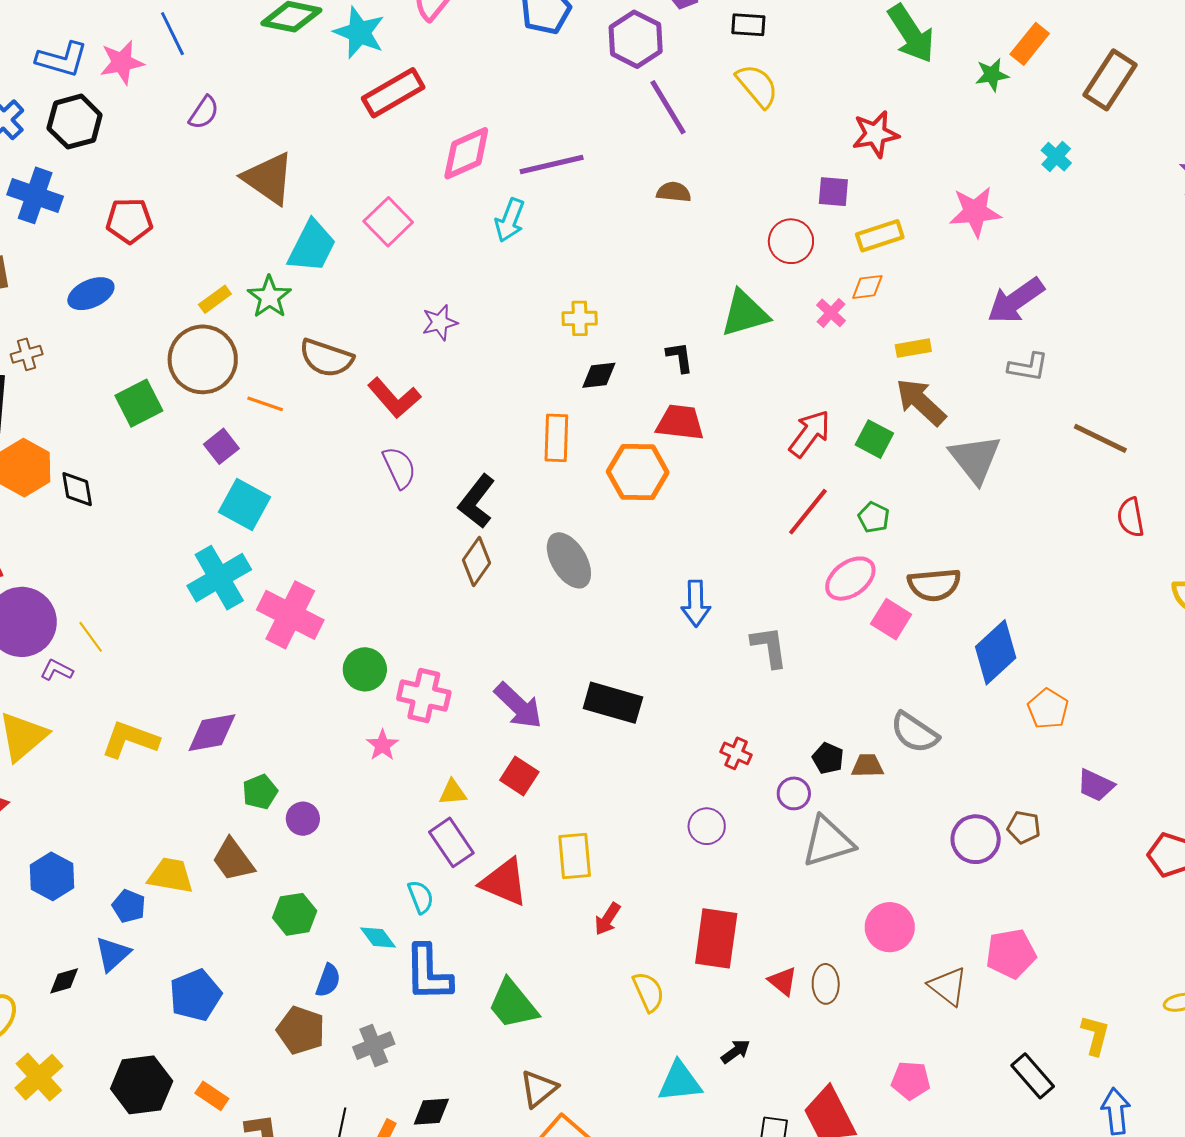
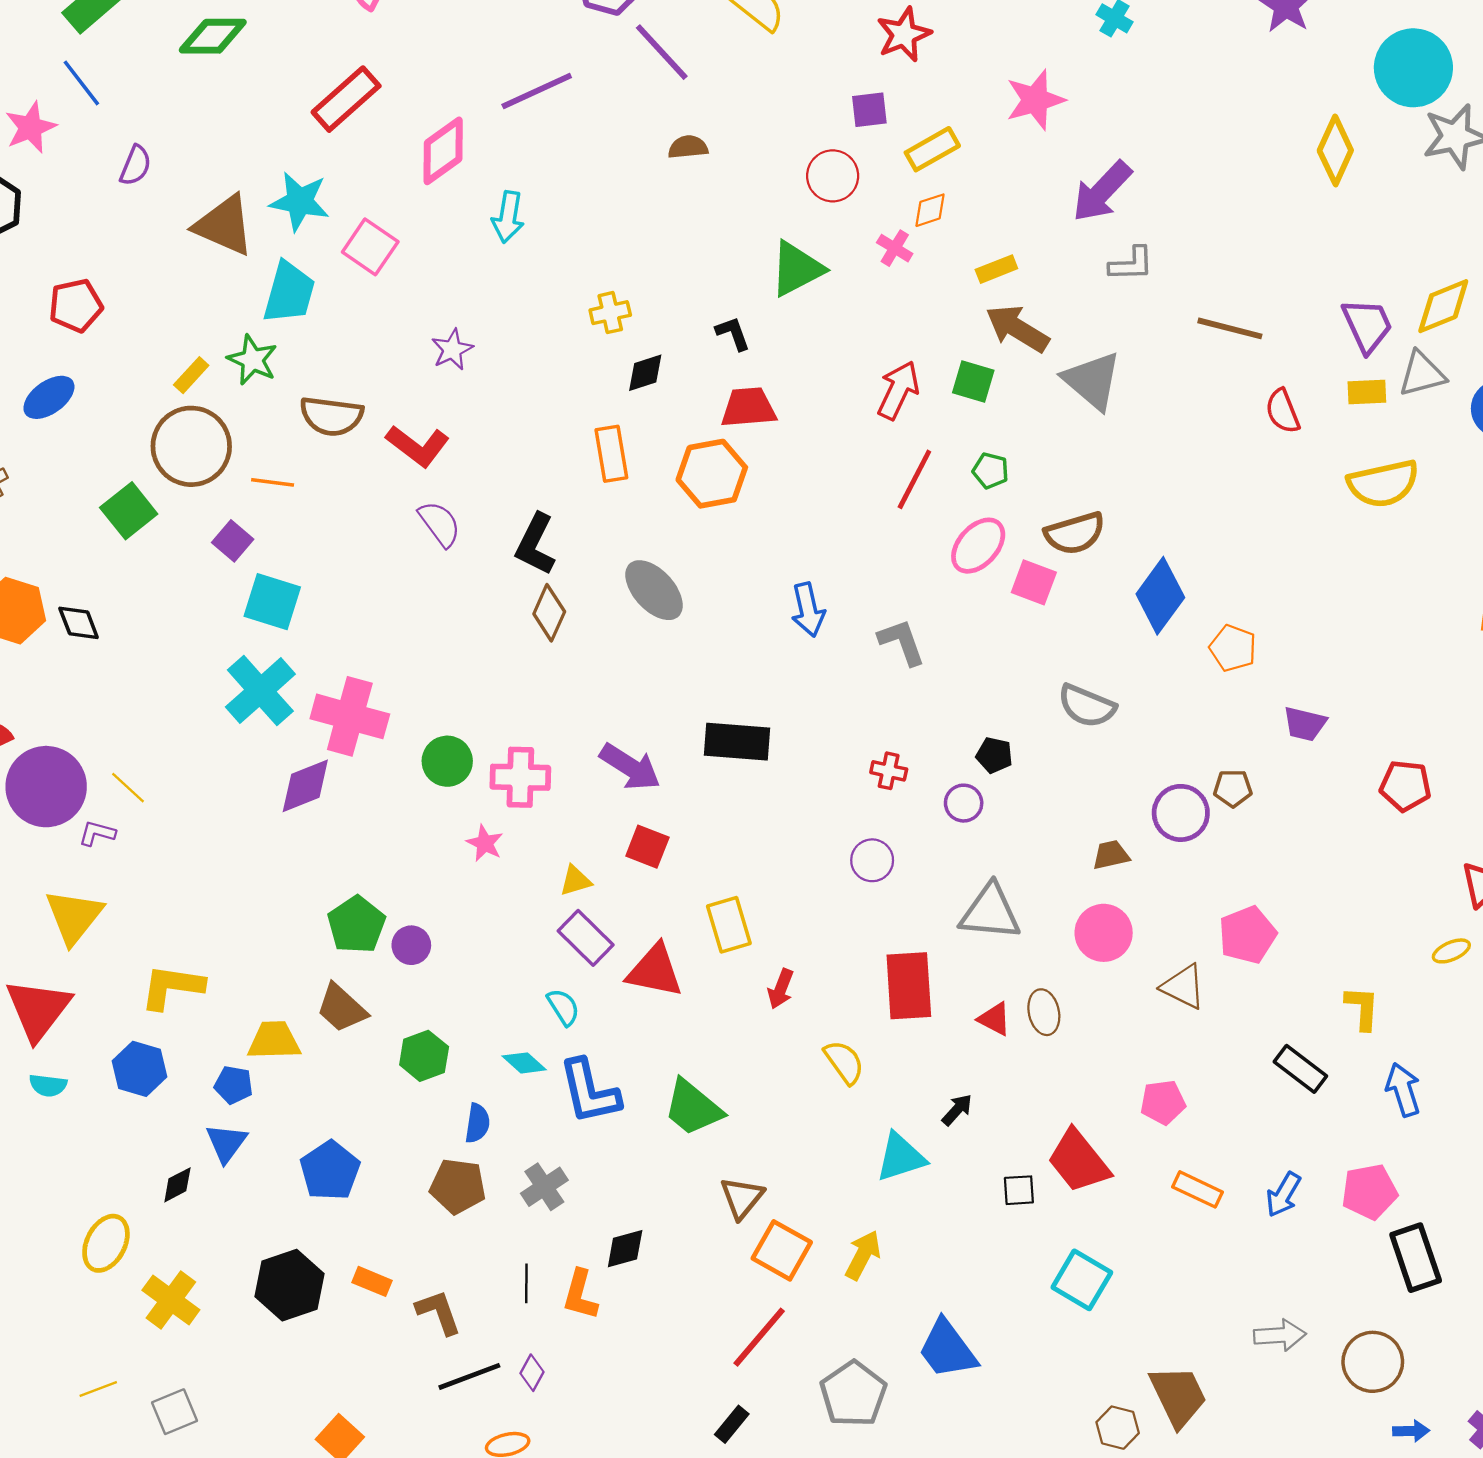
cyan star: (359, 33) -> (300, 201), moved
purple line: (552, 165) -> (537, 91), moved
purple diamond: (212, 733) -> (305, 786), moved
yellow L-shape: (130, 740) -> (172, 987), moved
brown trapezoid: (867, 766) -> (1111, 855), moved
green pentagon: (260, 792) -> (356, 925), size x1.4
gray triangle: (828, 842) -> (990, 912), moved, turned 34

